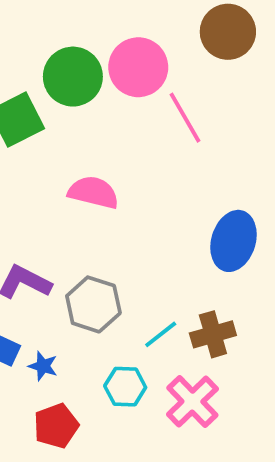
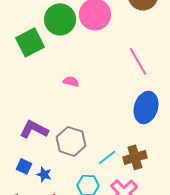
pink line: (185, 118) -> (138, 61), moved
pink semicircle: (93, 192) -> (71, 81), size x0.6

